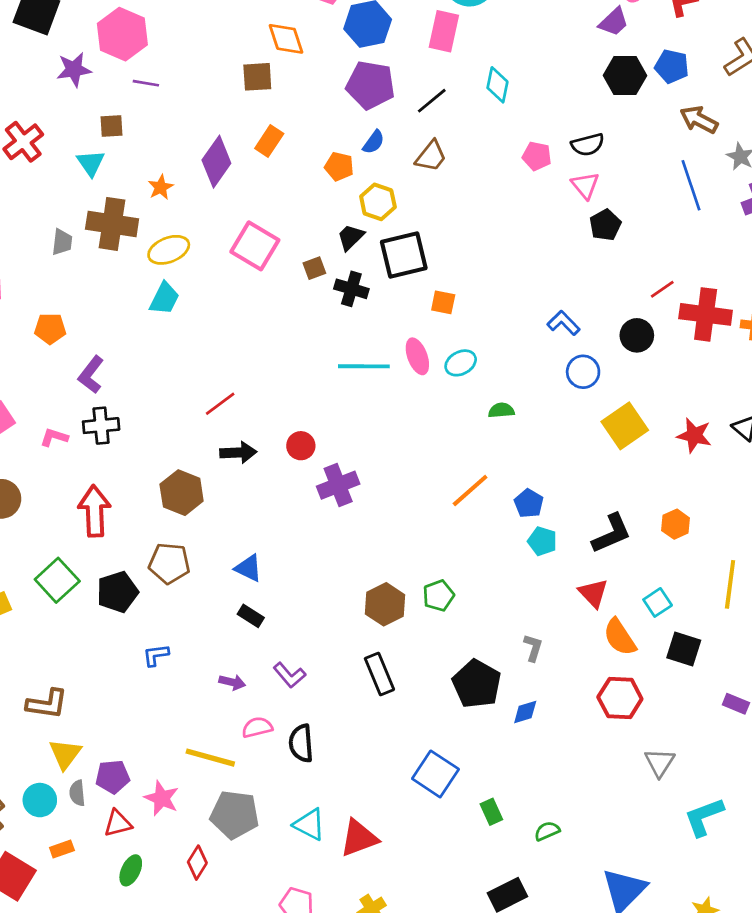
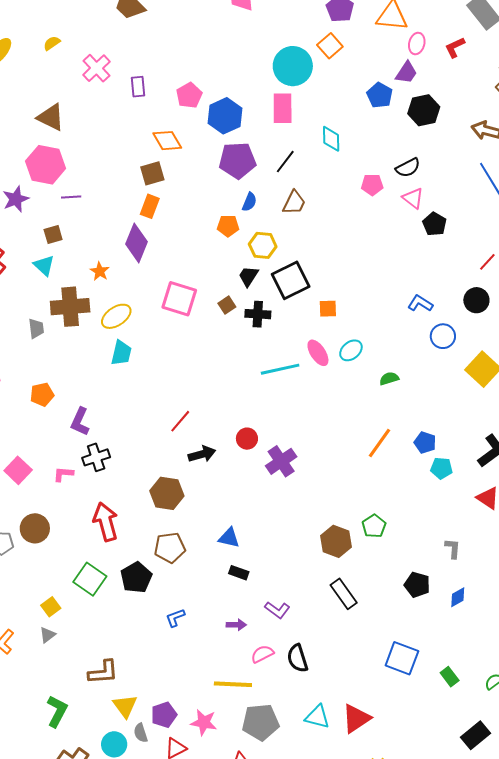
blue pentagon: (672, 66) -> (380, 95), moved, turned 30
orange rectangle: (269, 141) -> (150, 206), moved
black pentagon: (477, 684) -> (417, 585), size x0.7

